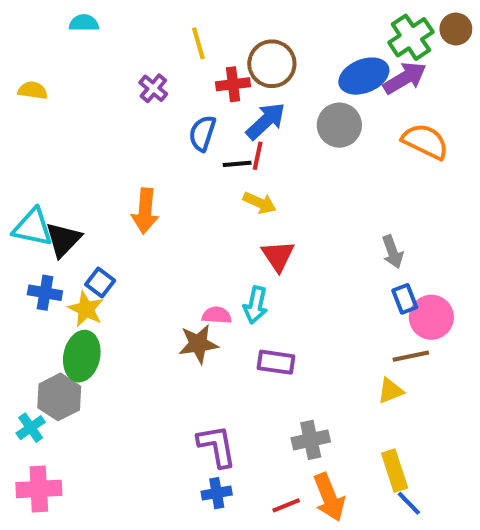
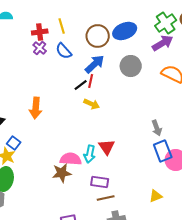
blue ellipse: (364, 76) -> (125, 31), moved
red cross: (233, 84) -> (40, 32), moved
blue semicircle: (202, 133) -> (64, 51), moved, turned -60
black line: (237, 164) -> (81, 85), turned -32
red triangle: (278, 256) -> (107, 147), moved
blue rectangle: (405, 299) -> (163, 151), size x1.5
pink semicircle: (217, 315) -> (71, 159), size x1.5
brown line: (411, 356) -> (106, 198), moved

